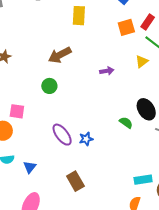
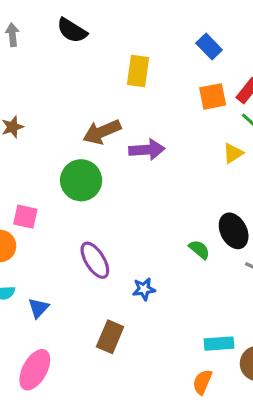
purple arrow: (107, 71) -> (147, 150), moved, size x1.5
green circle: (49, 86) -> (81, 180), size x1.6
blue star: (86, 139) -> (144, 289), moved
brown rectangle: (75, 181) -> (110, 337), turned 48

